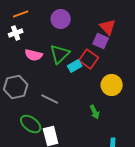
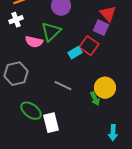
green triangle: (60, 54) -> (51, 32), moved
yellow circle: (112, 85) -> (105, 88), moved
gray line: (50, 99) -> (63, 86), moved

